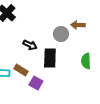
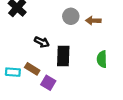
gray circle: (61, 34) -> (71, 16), moved

